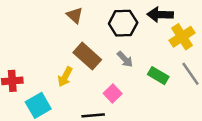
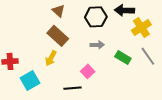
brown rectangle: (87, 56) -> (58, 36), moved
gray arrow: (125, 59) -> (97, 45), turned -48

